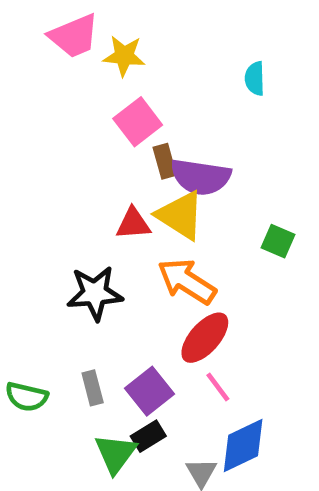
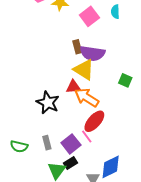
pink square: (138, 122) -> (89, 16), moved
red triangle: (133, 224) -> (73, 87), moved
black star: (95, 293) -> (48, 103), turned 30
pink line: (218, 387) -> (87, 136), moved

